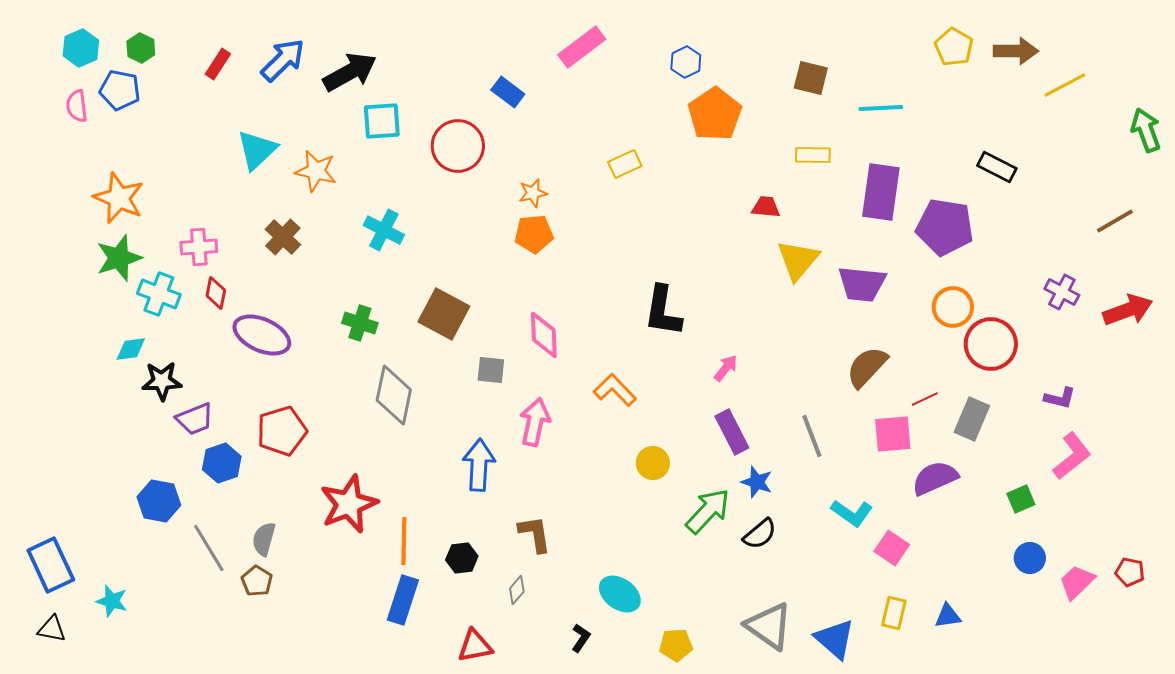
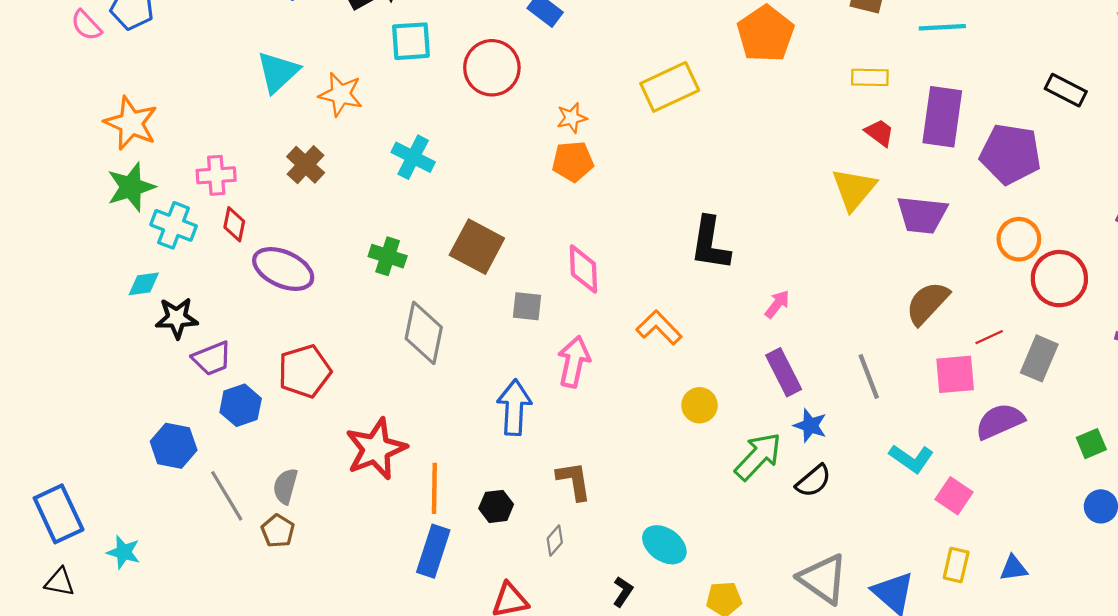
pink semicircle: (77, 106) -> (86, 25), turned -36
yellow rectangle: (625, 164) -> (670, 87), size x1.6
red trapezoid: (766, 207) -> (879, 133), moved, turned 32

